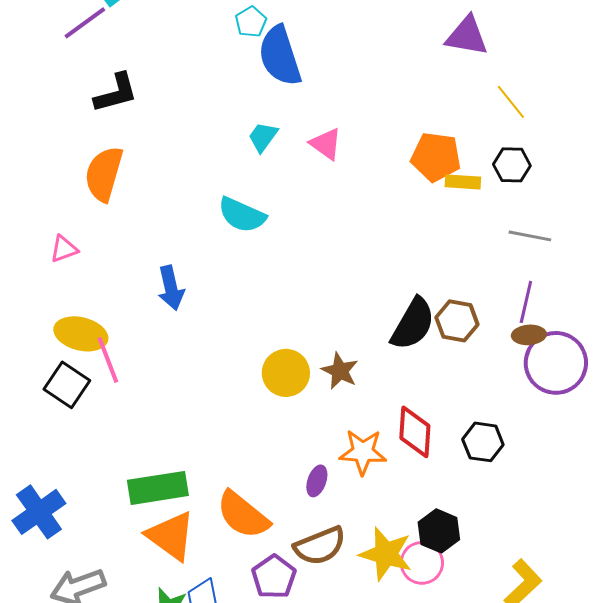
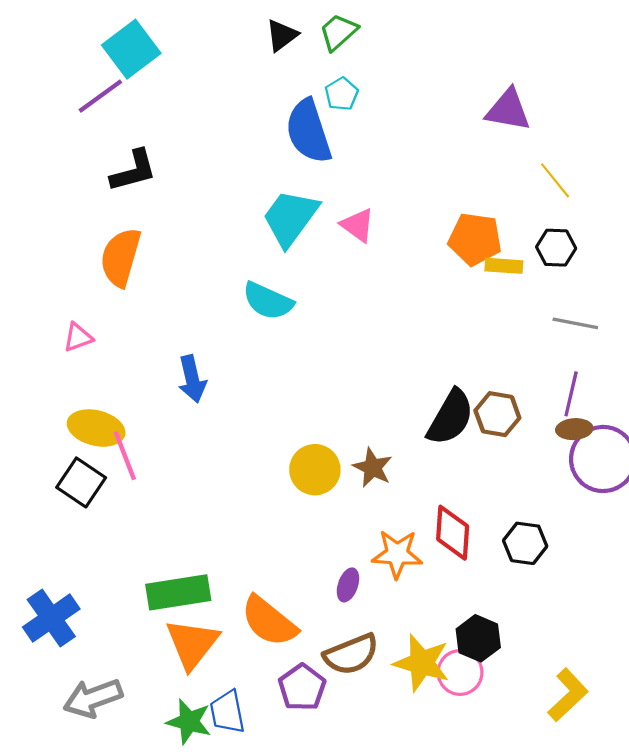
cyan pentagon: (251, 22) -> (342, 94), moved
cyan trapezoid: (263, 137) -> (290, 218), size x1.8
orange triangle: (171, 536) -> (192, 644), turned 32

